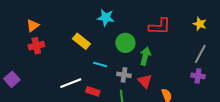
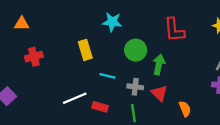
orange triangle: (33, 26) -> (22, 24), moved, turned 40
red L-shape: (160, 26) -> (174, 30), turned 85
yellow rectangle: (81, 41) -> (85, 50), turned 36

